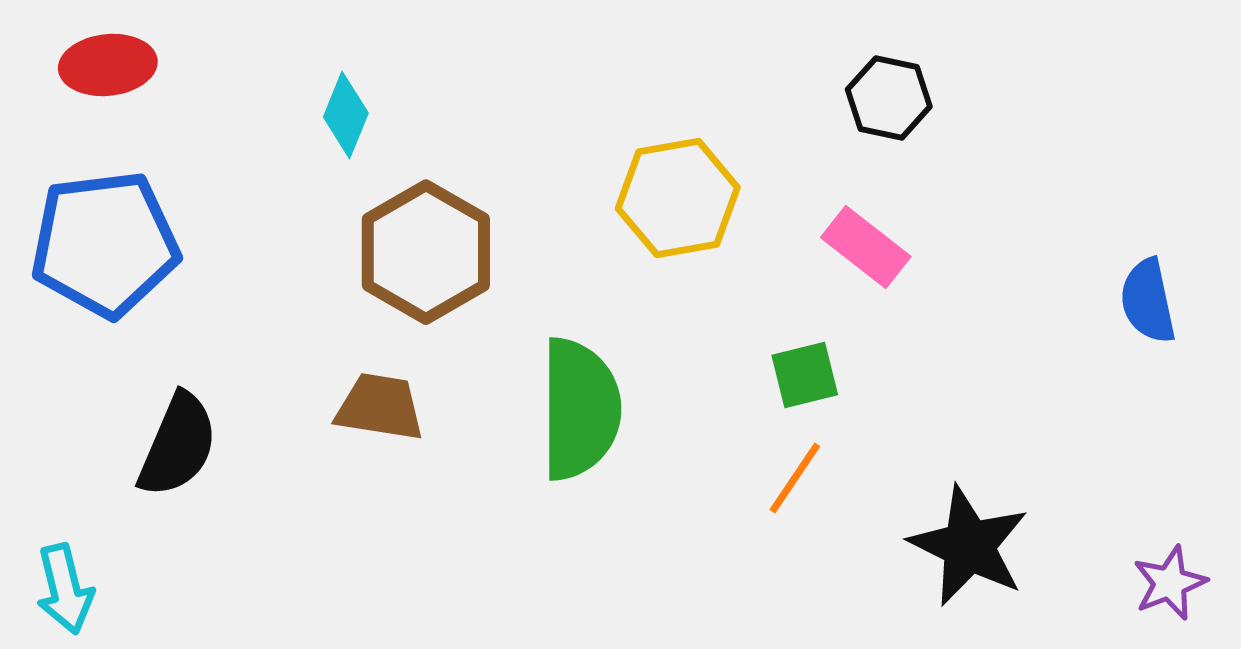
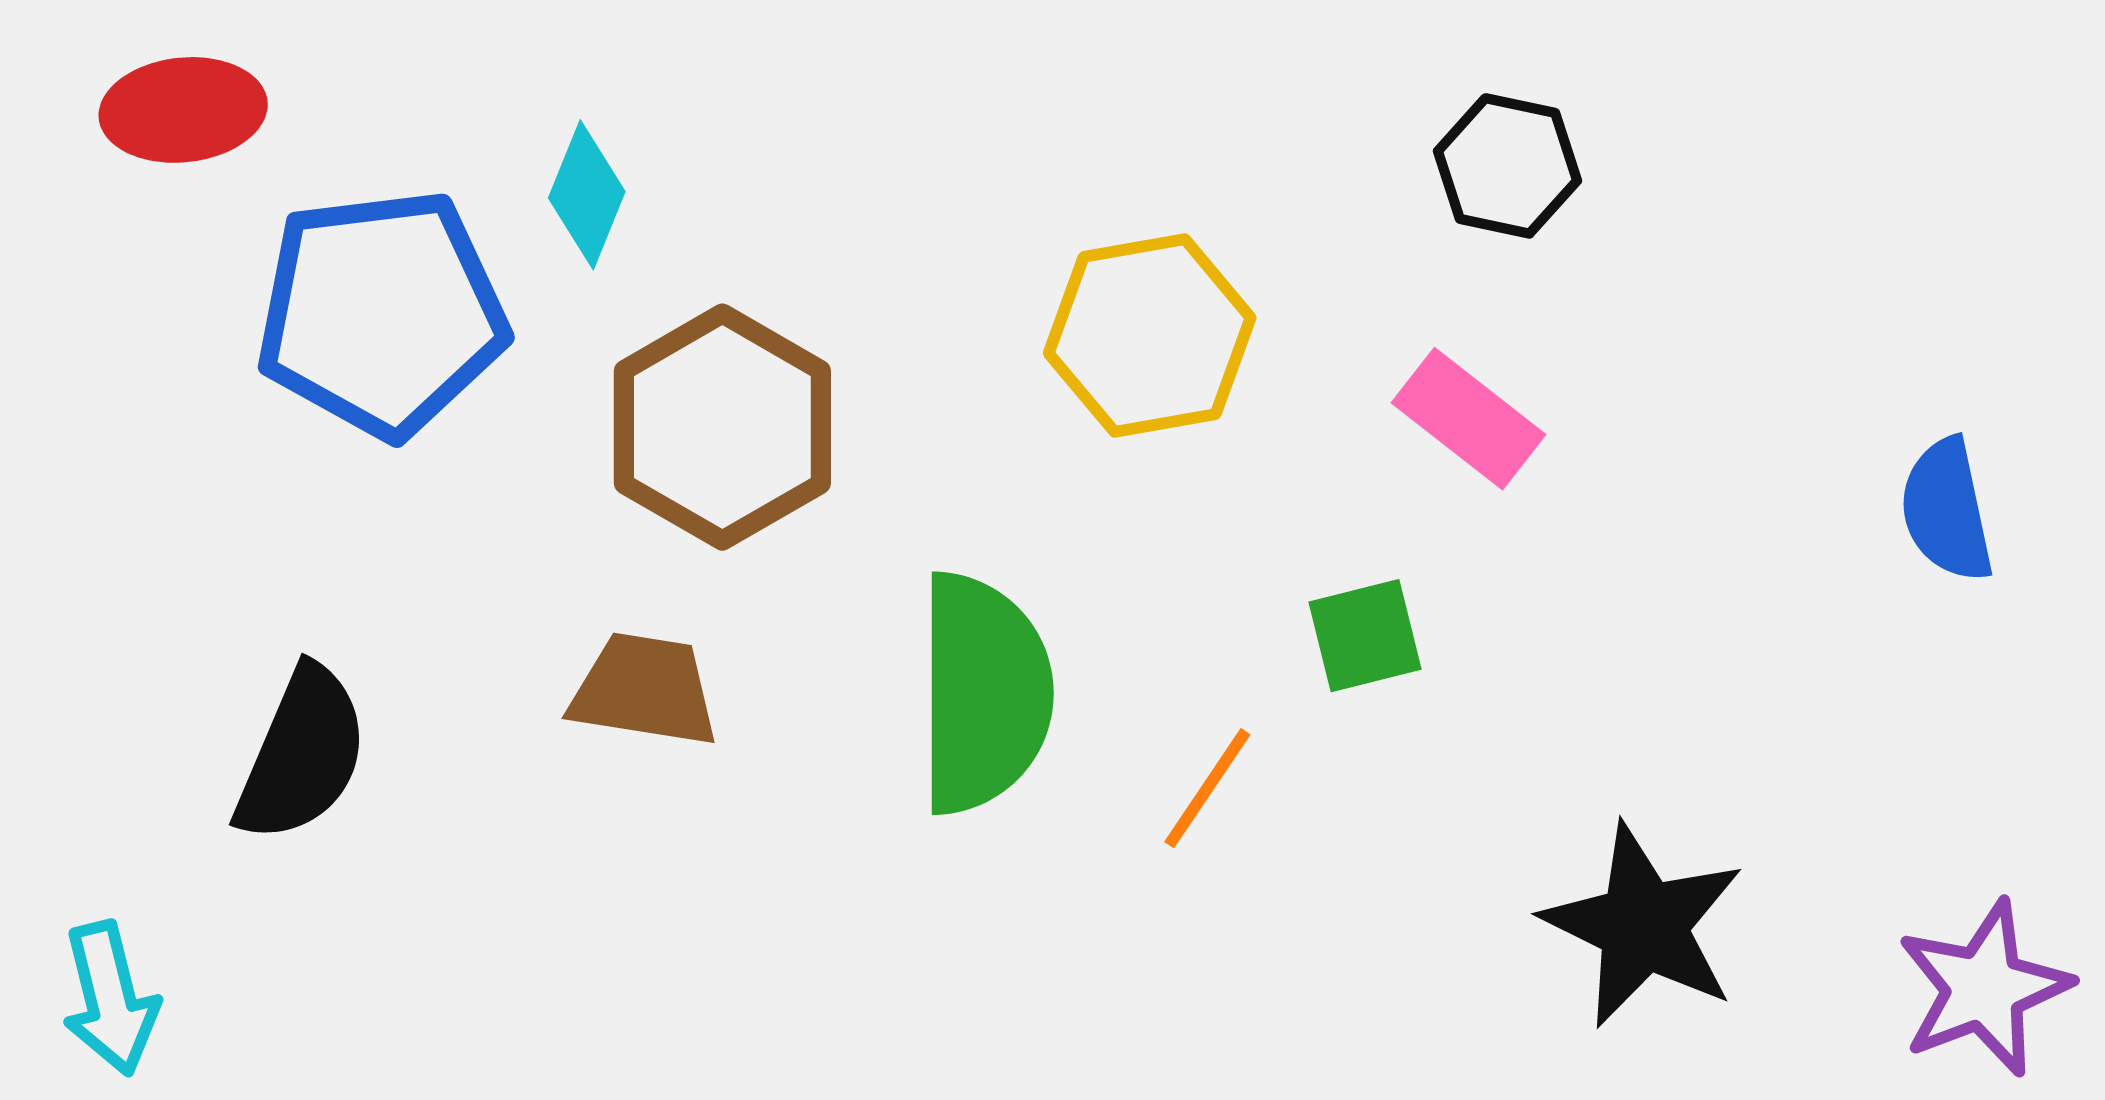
blue pentagon: (105, 244) -> (382, 313), moved
orange line: (795, 478) -> (1207, 788), moved
purple star: (1170, 583) -> (1984, 988), size x1.4

